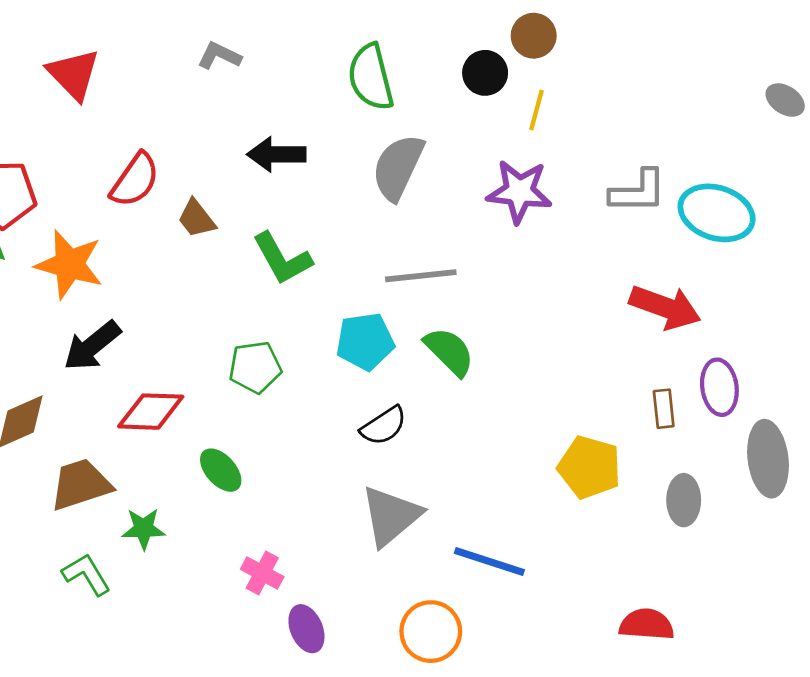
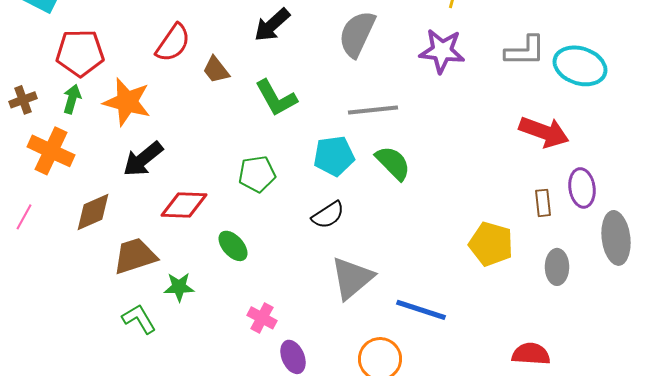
black arrow: (276, 154) -> (272, 25), turned -42
black semicircle: (384, 426) -> (328, 215), moved

